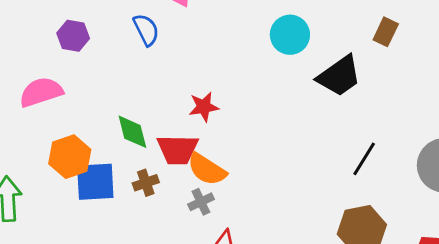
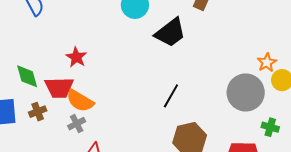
red star: (204, 107) -> (76, 57), turned -30
black line: (364, 159) -> (171, 96), moved

